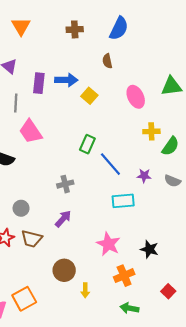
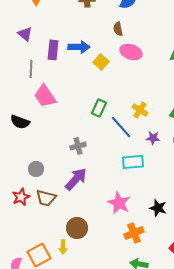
pink ellipse: (136, 97) -> (131, 52), moved, turned -45
yellow cross: (151, 131) -> (140, 110), moved, turned 35
purple arrow: (63, 219) -> (76, 179), size x1.4
yellow arrow: (85, 290) -> (63, 247), moved

